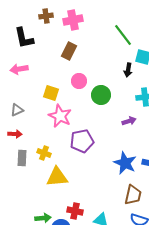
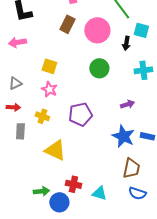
pink circle: (79, 81) -> (97, 30), moved, size x1.6
pink star: (60, 116) -> (49, 89), moved, size x0.7
purple arrow: (129, 121) -> (127, 104), moved
yellow cross: (44, 153) -> (42, 116), moved
yellow triangle: (57, 177) -> (55, 150), turned 30

